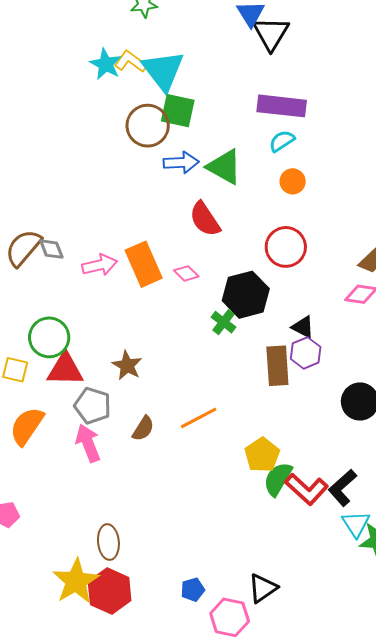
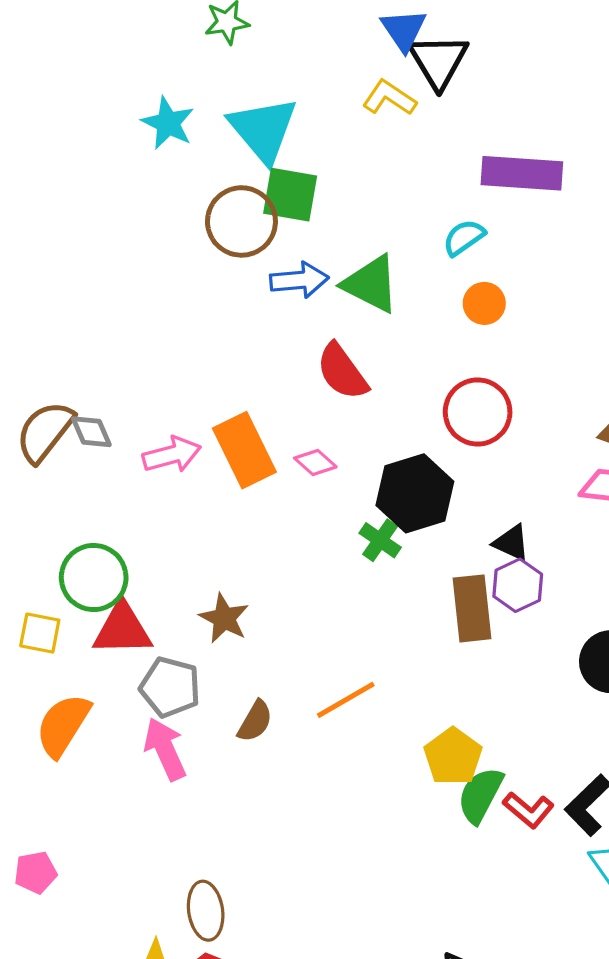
yellow L-shape: (130, 62) -> (389, 98), moved
purple rectangle: (282, 106) -> (522, 173), moved
red L-shape: (306, 489) -> (528, 810), size x0.7

